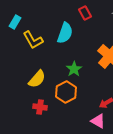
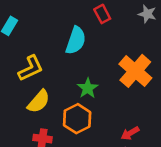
yellow L-shape: (33, 40) -> (31, 68), moved, turned -85

